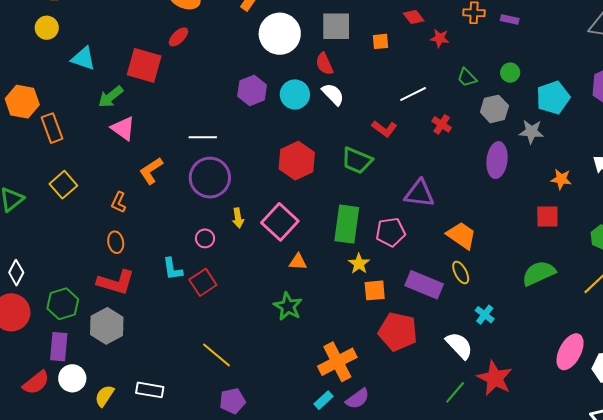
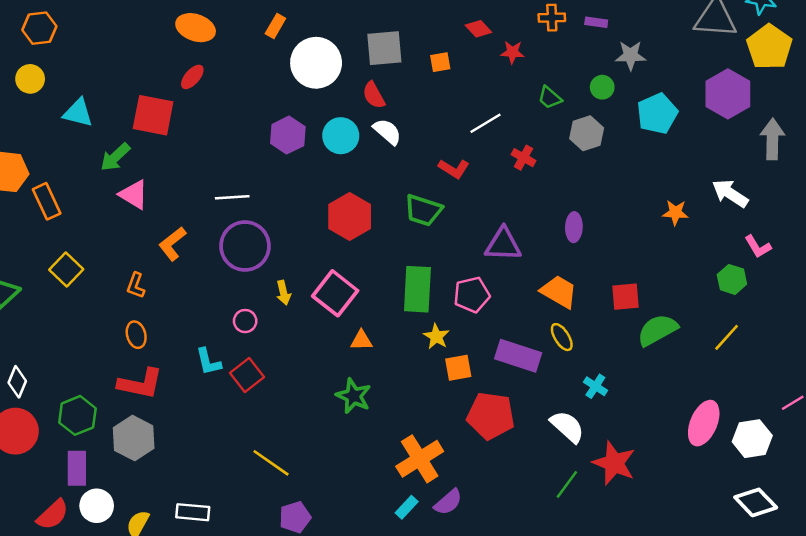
gray star: (531, 132) -> (631, 55), moved
purple ellipse: (497, 160) -> (574, 227), moved, size x0.7
red square: (547, 217) -> (626, 297), moved

